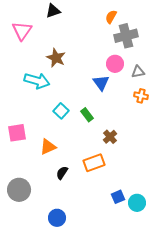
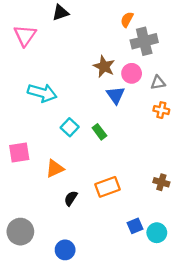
brown star: (56, 58) -> (104, 66), moved
brown cross: (110, 137) -> (161, 182), moved, turned -32
gray circle: (19, 190) -> (20, 232), moved

